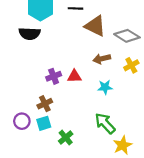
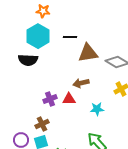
brown triangle: (95, 26) -> (88, 53), turned -35
brown arrow: (102, 59) -> (81, 83), moved

